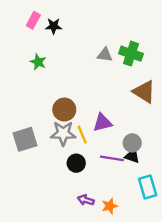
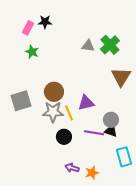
pink rectangle: (33, 20) -> (28, 28), moved
green cross: (131, 54) -> (110, 45), turned 30
brown triangle: (144, 92) -> (121, 77), turned 30
gray square: (25, 139) -> (21, 101), moved

